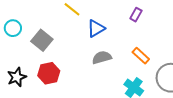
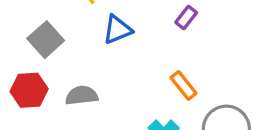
gray square: (42, 40) -> (46, 40), moved
gray semicircle: (102, 57) -> (82, 96), moved

